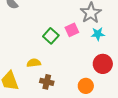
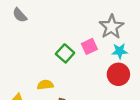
red circle: (103, 64) -> (118, 74), moved

